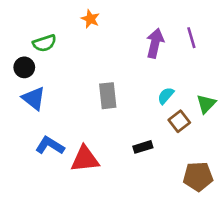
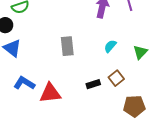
brown square: (179, 121) -> (116, 78), moved

